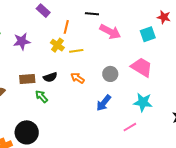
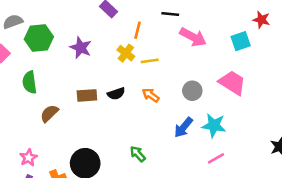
purple star: (22, 41) -> (81, 48), turned 30
green arrow: (41, 96) -> (138, 154), moved
cyan star: (143, 102) -> (214, 125), moved

